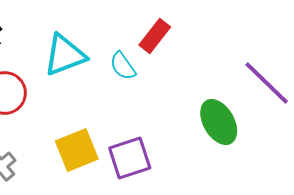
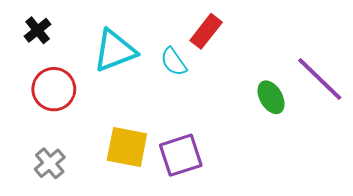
green ellipse: (219, 122) -> (271, 97), moved, size x0.7
yellow square: (77, 150) -> (127, 147), turned 33

